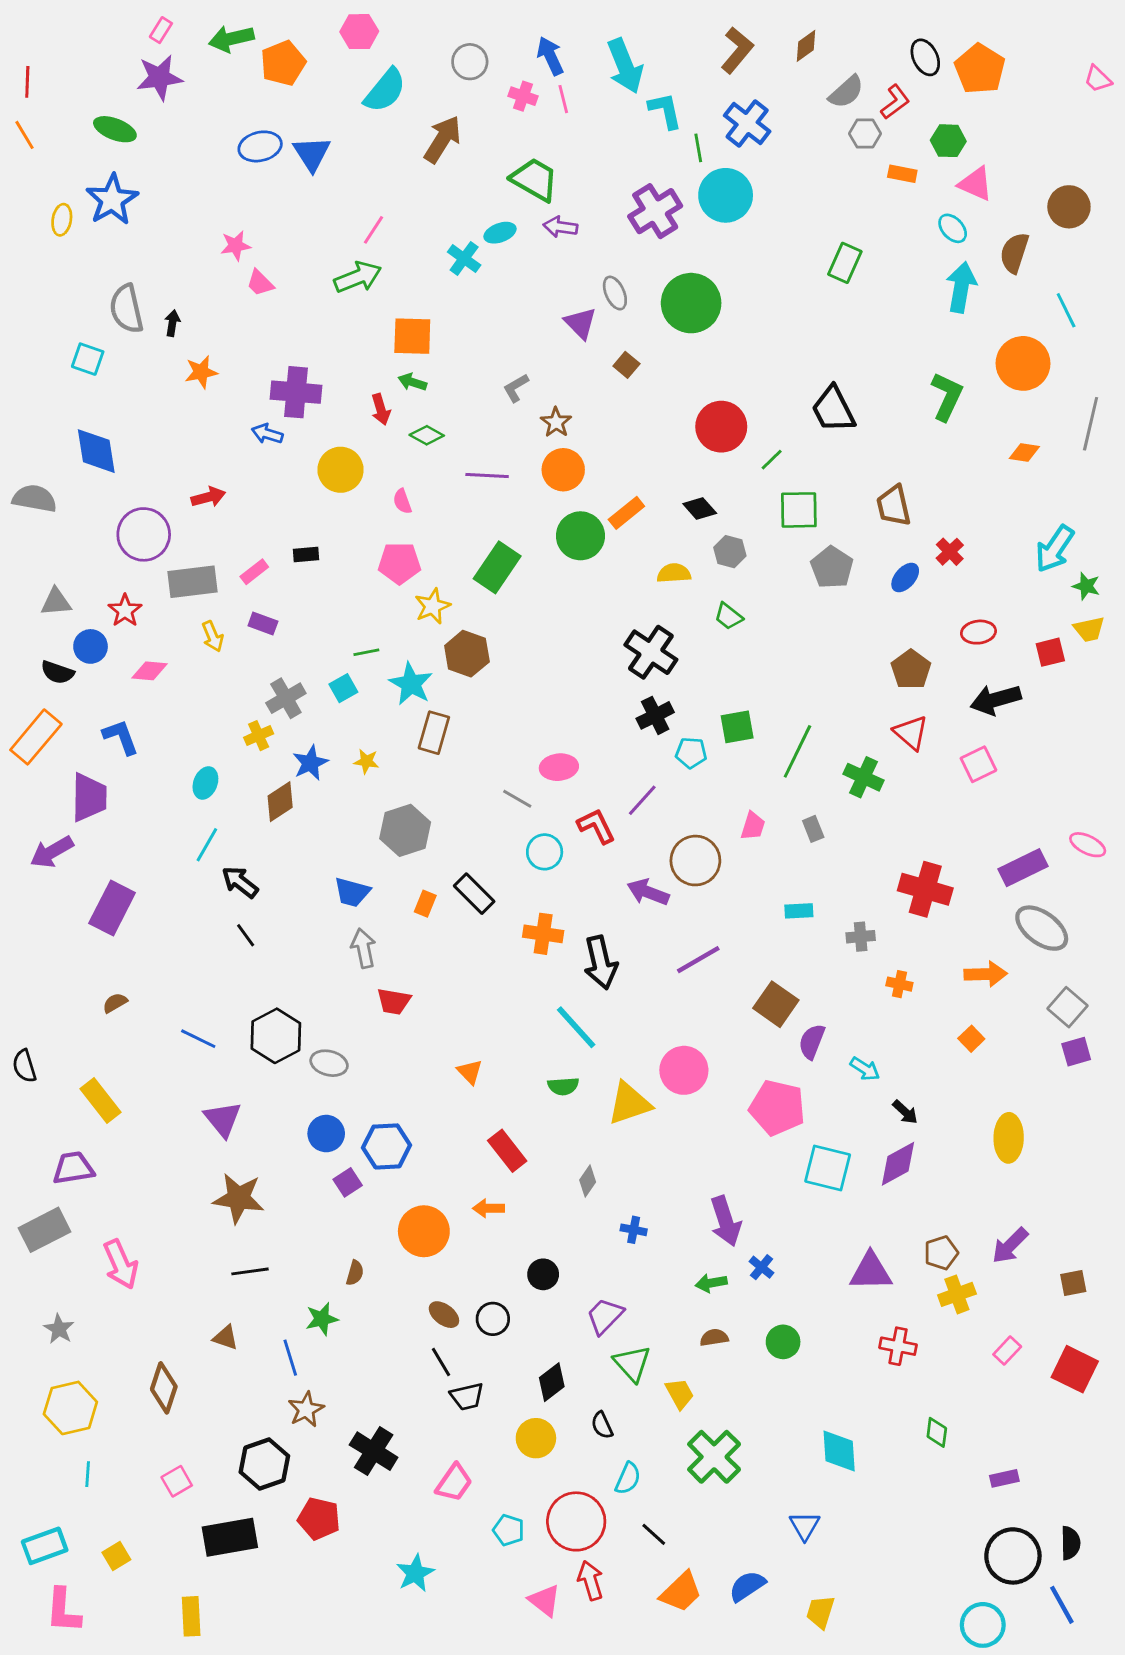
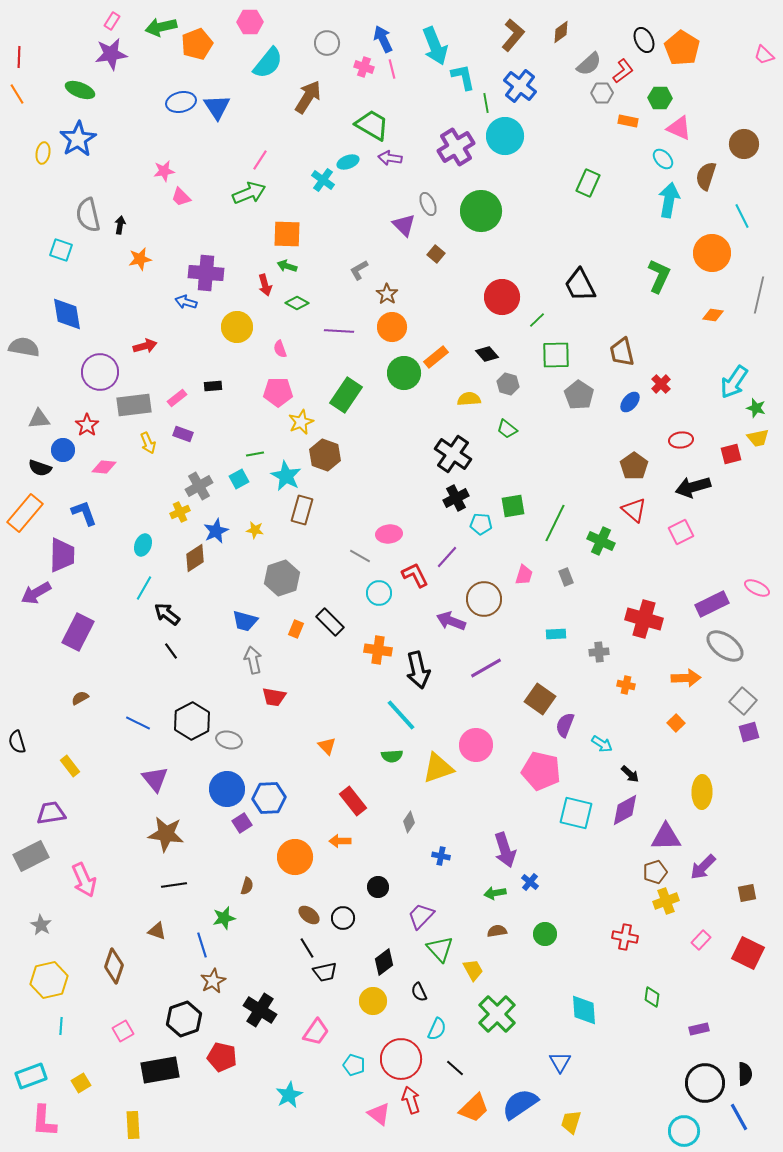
yellow rectangle: (101, 1100) -> (70, 766), size x0.7
blue circle: (326, 1134) -> (227, 789), size x1.4
purple triangle: (871, 1271) -> (666, 837), moved
blue semicircle: (747, 1586) -> (520, 1104), size x1.4

